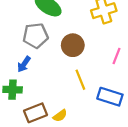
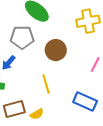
yellow line: (80, 80) -> (46, 84), moved

